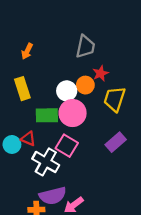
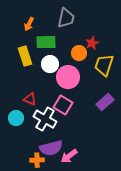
gray trapezoid: (85, 47) -> (66, 18), moved
white circle: (67, 91) -> (50, 64), moved
green rectangle: (47, 115) -> (46, 42), moved
cyan circle: (12, 144) -> (16, 118), moved

